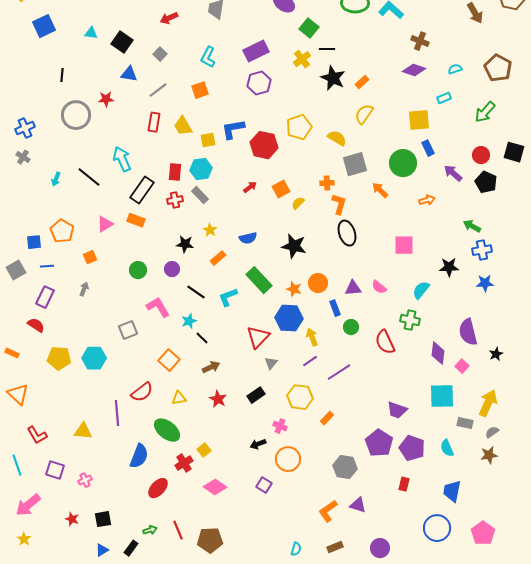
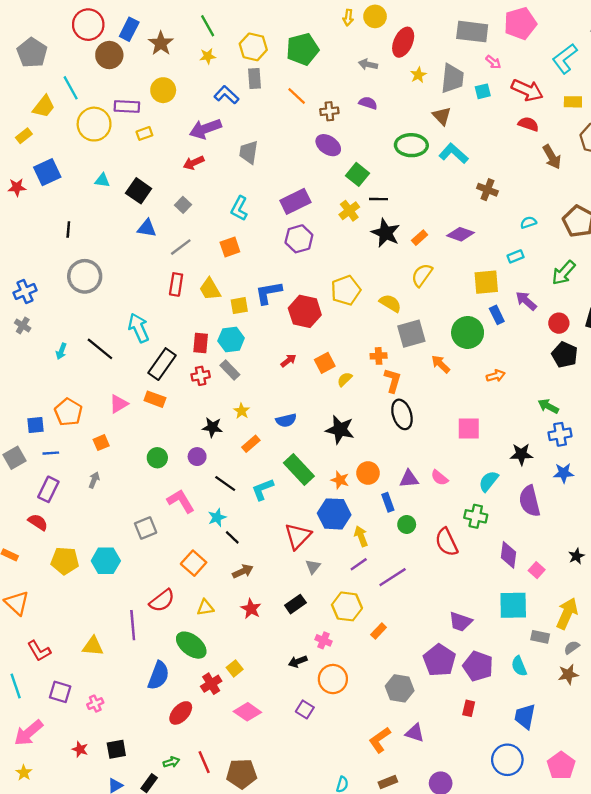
purple diamond: (414, 70) -> (461, 234), moved
red star: (106, 99) -> (17, 187), moved
purple arrow: (453, 173) -> (526, 301), moved
purple semicircle: (468, 332) -> (530, 501), moved

